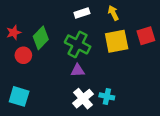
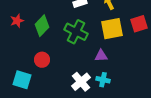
red circle: (23, 55) -> (42, 60), moved
purple triangle: (78, 70) -> (101, 56), moved

